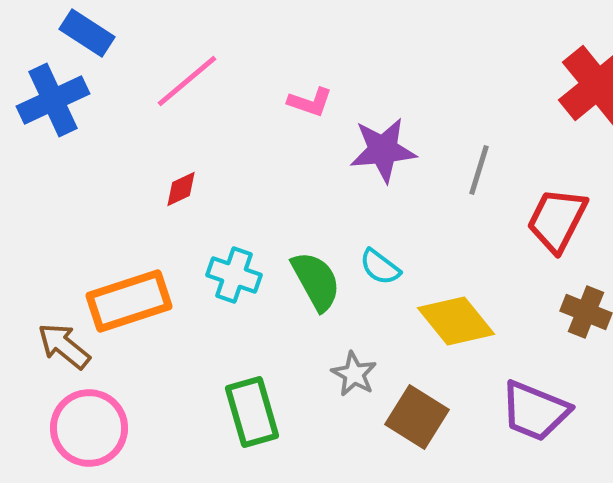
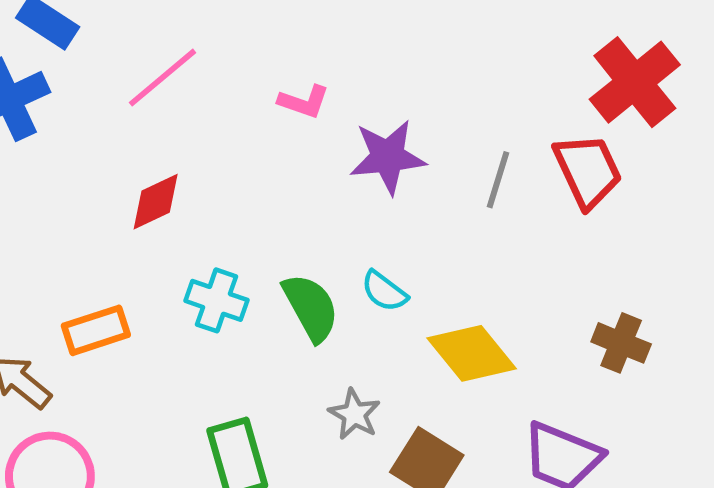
red diamond: (181, 189) -> (156, 202), size x1.4
red trapezoid: (557, 220) -> (588, 171), moved, turned 128
orange rectangle: (129, 301) -> (96, 330), size x0.7

